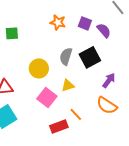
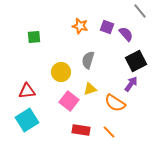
black square: (90, 57) -> (136, 61), moved
orange semicircle: (107, 105) -> (115, 103), moved
orange line: (76, 114) -> (109, 132), moved
red rectangle: (59, 126) -> (81, 130), turned 30

